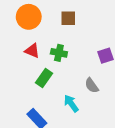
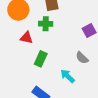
green cross: (59, 53) -> (46, 24), moved

